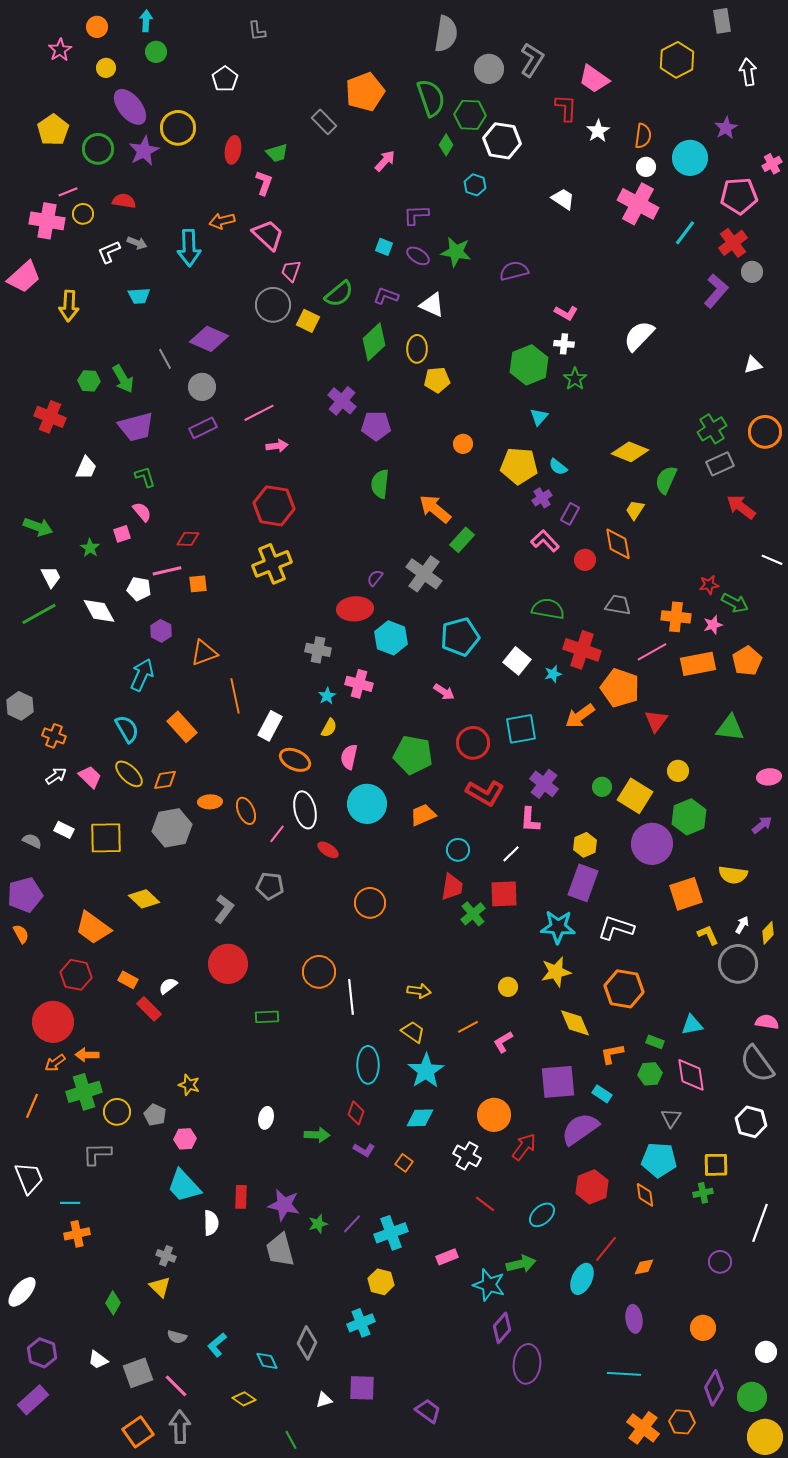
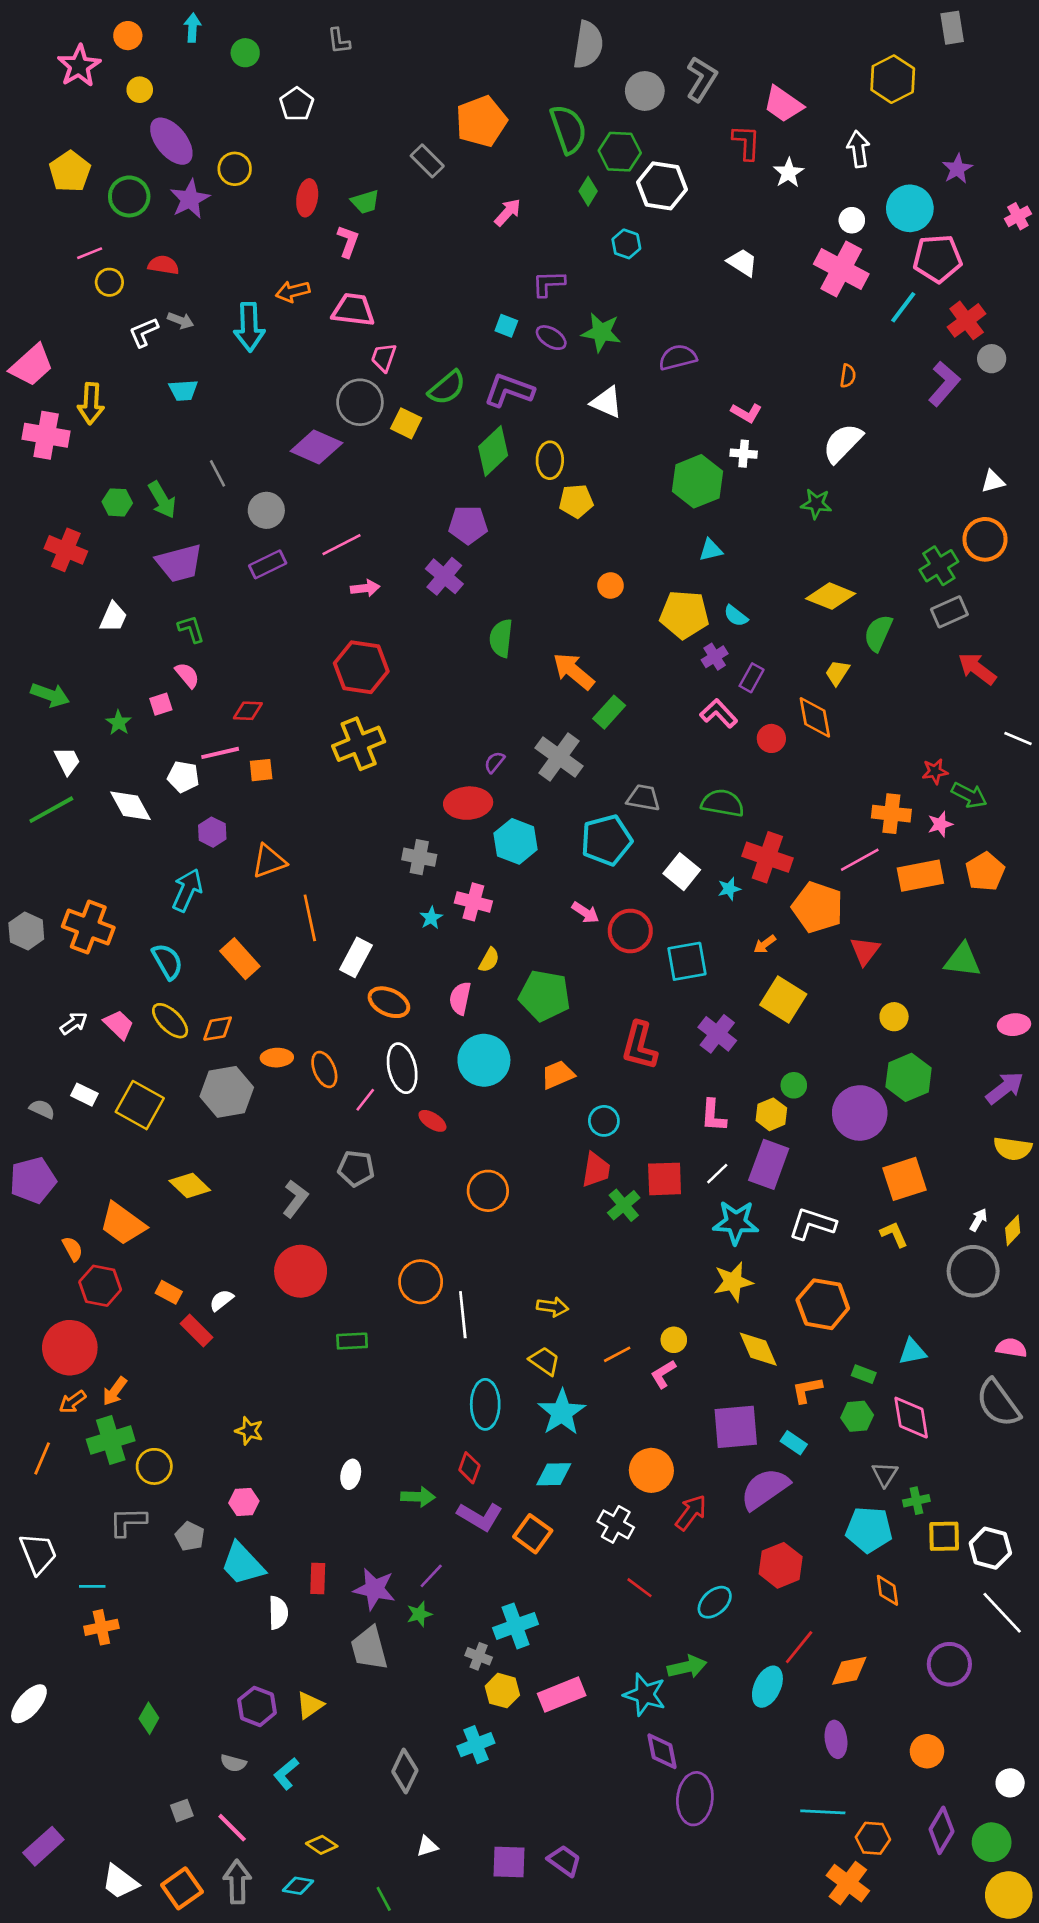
pink star: (60, 50) -> (79, 66), size x1.4
green circle: (156, 52) -> (245, 53), moved
white arrow: (748, 72) -> (858, 149), moved
yellow circle: (178, 128) -> (235, 169), size x0.7
orange semicircle: (643, 136) -> (848, 376), moved, size x0.7
pink pentagon: (739, 196) -> (938, 258), moved
pink cross: (47, 221) -> (46, 435), moved
pink trapezoid: (268, 235) -> (353, 310), turned -36
purple L-shape: (386, 296) -> (509, 390), size x1.5
white triangle: (432, 305) -> (607, 402), moved
purple diamond: (209, 339) -> (316, 447), moved
green star: (575, 379) -> (816, 504), moved, turned -30
purple cross: (342, 401) -> (444, 576), moved
cyan triangle: (539, 417) -> (711, 550), turned 36
purple pentagon: (376, 426) -> (468, 525), moved
orange circle: (765, 432) -> (985, 539), moved
gray trapezoid: (618, 605) -> (643, 798), moved
orange arrow: (580, 716) -> (765, 944), size x0.6
yellow semicircle: (329, 728) -> (489, 960), moved
orange cross: (54, 736) -> (88, 927), moved, size x1.6
red circle: (473, 743) -> (630, 931), moved
green circle: (602, 787) -> (794, 1085), moved
red L-shape: (485, 793) -> (640, 1046), turned 75
yellow square: (635, 796) -> (783, 1000), moved
pink L-shape: (530, 820) -> (713, 1116), moved
purple arrow: (762, 825) -> (1005, 1088), size x1.4
yellow square: (106, 838) -> (140, 1105), turned 30
white line: (511, 854) -> (717, 1174), moved
yellow semicircle: (733, 875) -> (1013, 1149), moved
orange semicircle: (21, 934) -> (72, 1249), moved
yellow L-shape: (708, 935) -> (894, 1234), moved
yellow circle: (508, 987) -> (674, 1340), moved
orange arrow: (87, 1055) -> (115, 1391), turned -55
gray pentagon: (155, 1115) -> (190, 1536), moved
white hexagon: (751, 1122) -> (990, 1548), moved
purple L-shape: (364, 1150) -> (480, 1517), size x1.6
orange square: (404, 1163) -> (533, 1534), size x1.6
green cross: (703, 1193) -> (916, 1501), moved
orange diamond: (645, 1195) -> (887, 1590), moved
white line: (760, 1223) -> (1002, 1613), turned -63
purple line: (352, 1224) -> (431, 1576), moved
gray cross: (166, 1256) -> (479, 1656), moved
pink rectangle: (447, 1257) -> (562, 1695), moved, size x1.6
purple circle: (720, 1262) -> (949, 1664), size x1.4
orange diamond: (644, 1267) -> (849, 1671), size x1.4
yellow triangle: (160, 1287) -> (310, 1705), moved, turned 40
purple diamond: (502, 1328) -> (662, 1751), turned -52
purple hexagon: (42, 1353) -> (257, 1706), moved
white trapezoid: (98, 1360) -> (120, 1882), moved, size x1.4
cyan diamond: (267, 1361) -> (298, 1886), moved, turned -55
gray square: (138, 1373) -> (182, 1811), size x0.6
purple square: (362, 1388) -> (509, 1862), moved
orange hexagon: (682, 1422) -> (873, 1838), moved

